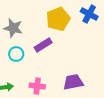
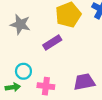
cyan circle: (16, 54) -> (23, 71), moved

